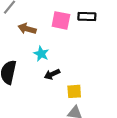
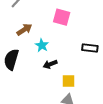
black rectangle: (87, 16) -> (90, 48), moved
brown arrow: (27, 29) -> (24, 30), moved, turned 126

